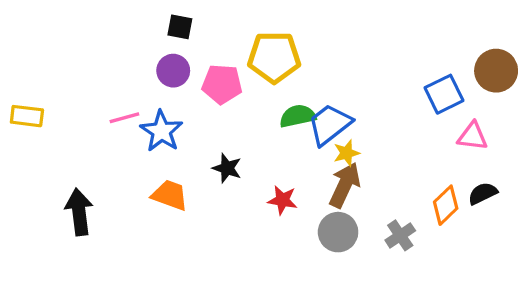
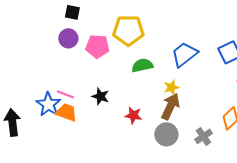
pink line: (124, 118) -> (65, 94), moved, turned 36
blue trapezoid: (330, 124) -> (184, 54), moved
blue star: (161, 131) -> (48, 104), moved

